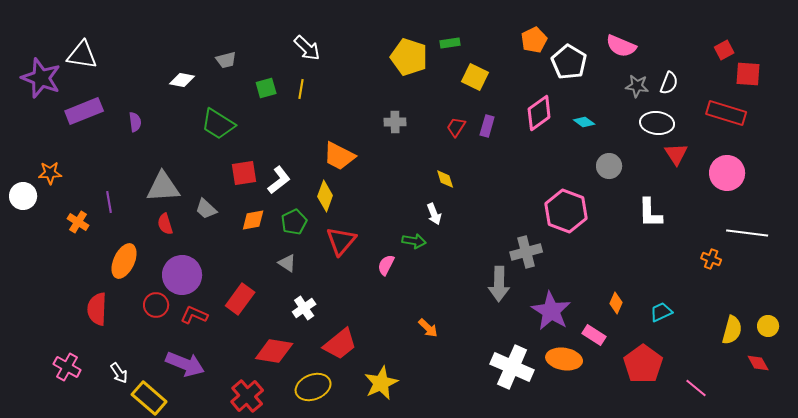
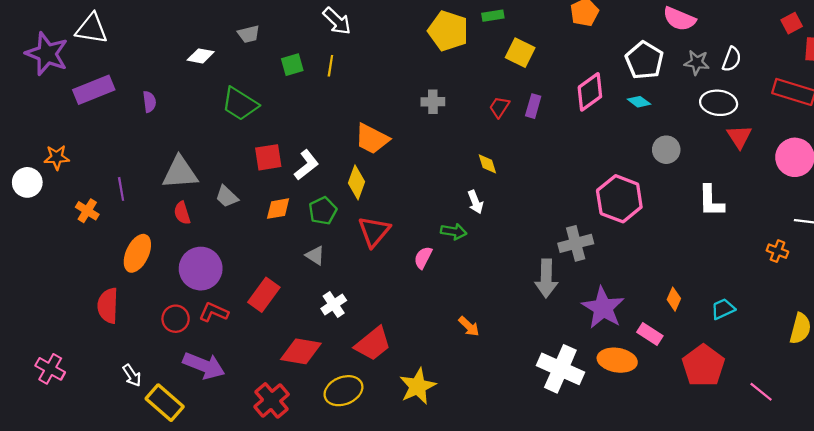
white pentagon: (569, 62) -> (644, 60), moved
red circle: (156, 305) -> (176, 319), moved
pink cross: (67, 367) -> (50, 369), moved

